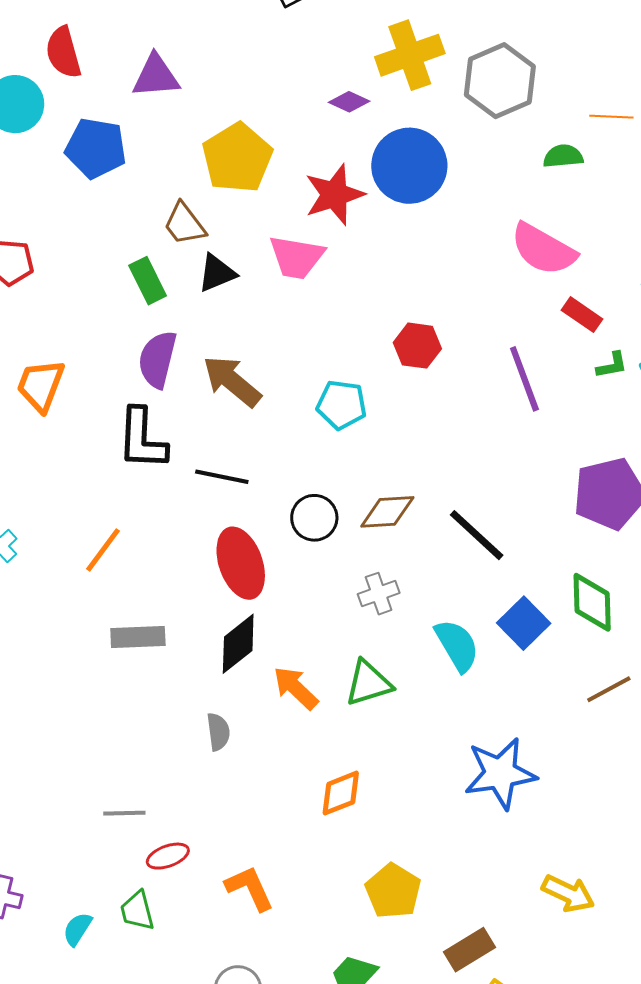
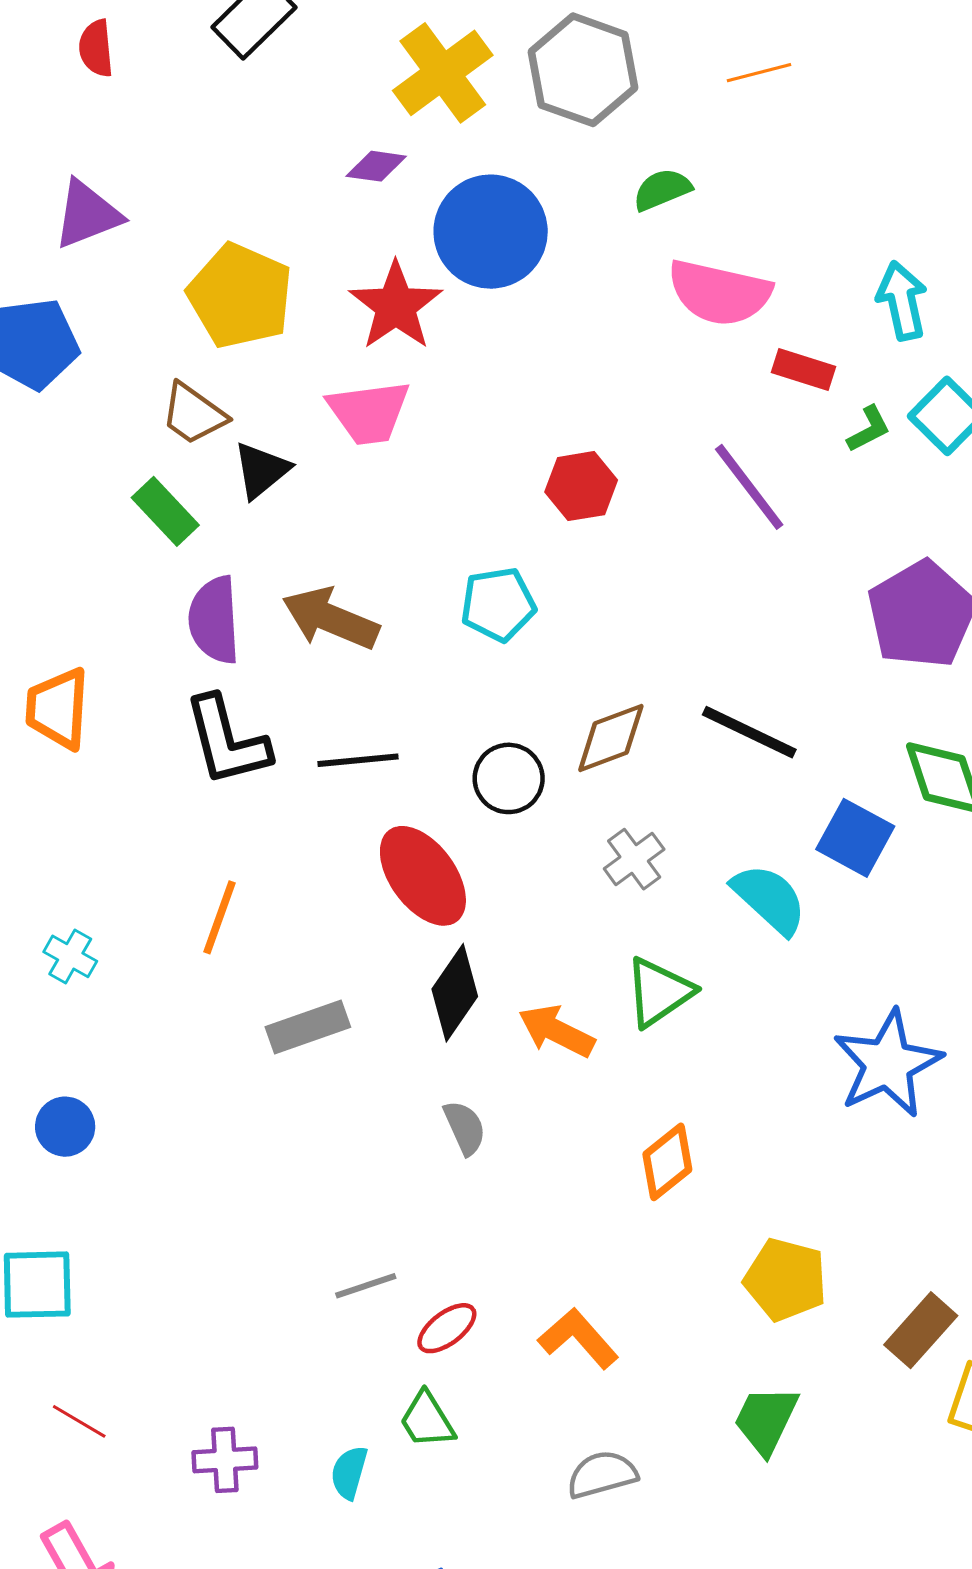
green semicircle: (563, 156) -> (662, 190), moved

